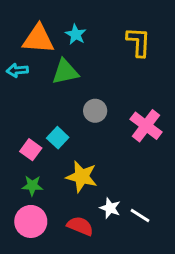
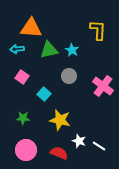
cyan star: (76, 34) -> (72, 50), moved
pink square: (31, 150) -> (22, 77), moved
green star: (32, 186) -> (23, 118), moved

